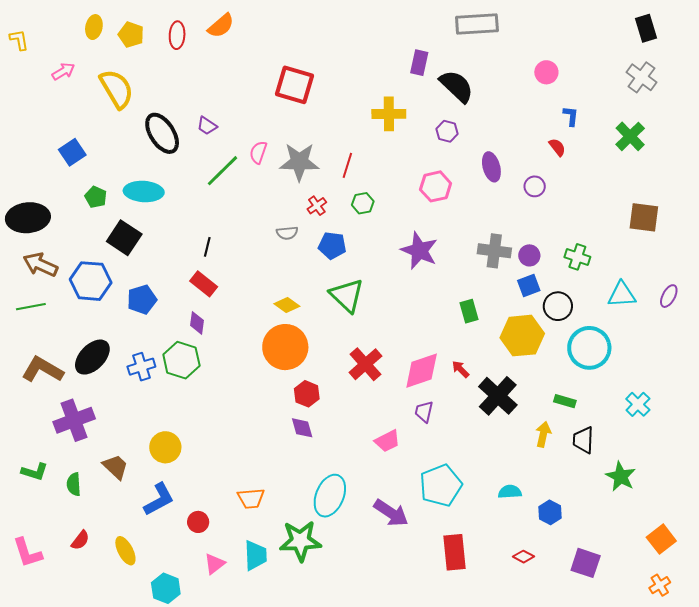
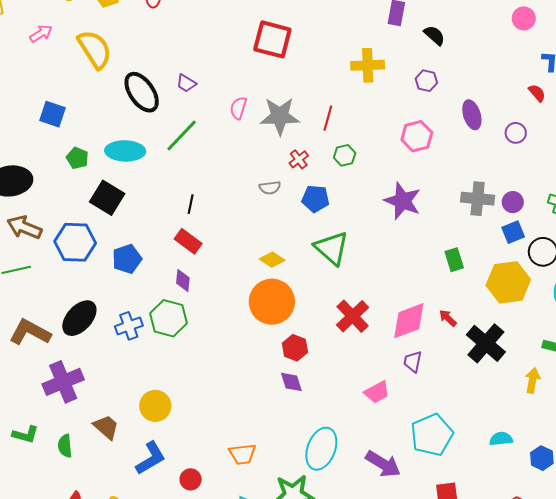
black semicircle: (457, 86) -> (434, 35), size x0.6
blue square: (72, 152) -> (52, 114), turned -36
green line: (222, 171) -> (182, 135), moved

